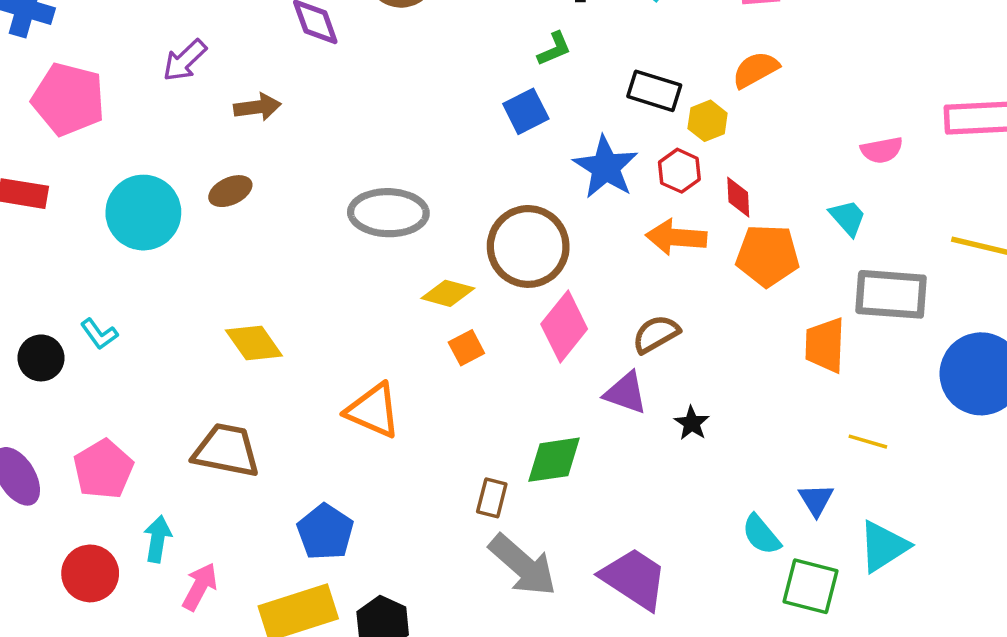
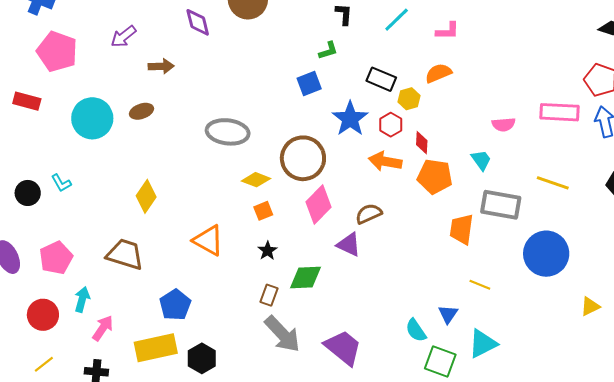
yellow diamond: (254, 343) -> (146, 196), turned 64
black star: (692, 423) -> (267, 251), moved

